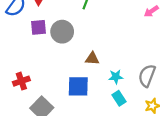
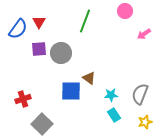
brown triangle: (92, 59) -> (89, 78), turned 32
blue square: (78, 86) -> (71, 91), moved

